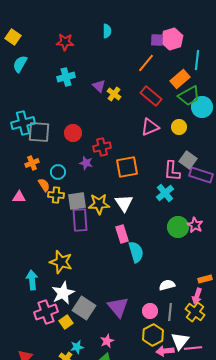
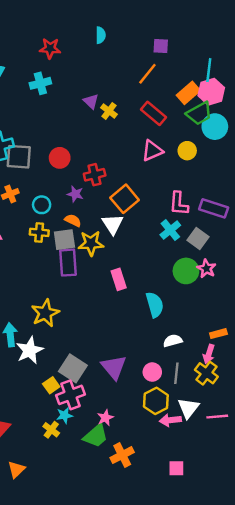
pink hexagon: (172, 39) -> (211, 92), moved
cyan cross: (66, 77) -> (40, 83), moved
gray square: (188, 160) -> (198, 238), moved
orange square: (127, 167) -> (125, 199), turned -30
orange semicircle: (44, 185) -> (73, 220), moved, turned -32
white triangle: (124, 203) -> (113, 224), moved
cyan semicircle: (136, 252) -> (155, 305), moved
yellow star: (61, 262) -> (45, 313), turned 30
white star: (63, 293) -> (30, 350), moved
pink cross: (46, 312) -> (70, 395), moved
pink star: (107, 341) -> (105, 418), moved
pink line: (193, 348) -> (217, 417), moved

